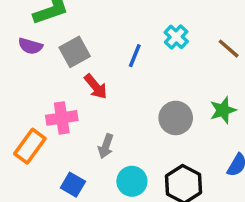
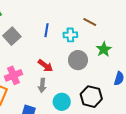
cyan cross: (176, 37) -> (70, 35), moved, turned -32
brown line: (229, 49) -> (90, 22), moved
red arrow: (96, 87) -> (45, 66), moved

